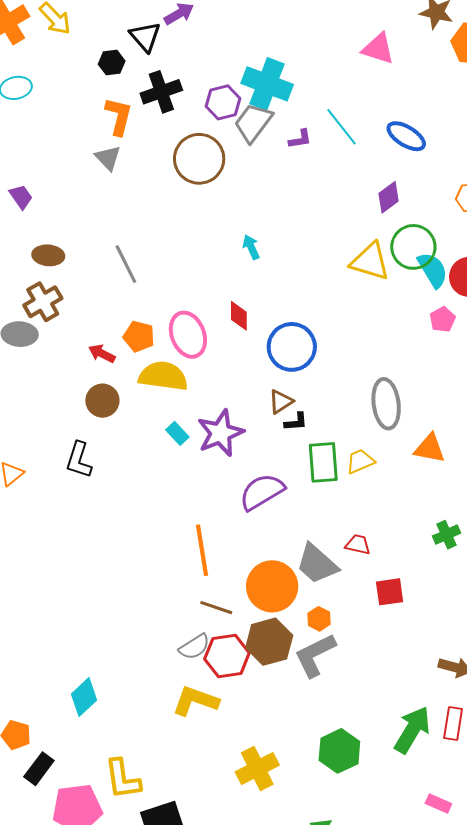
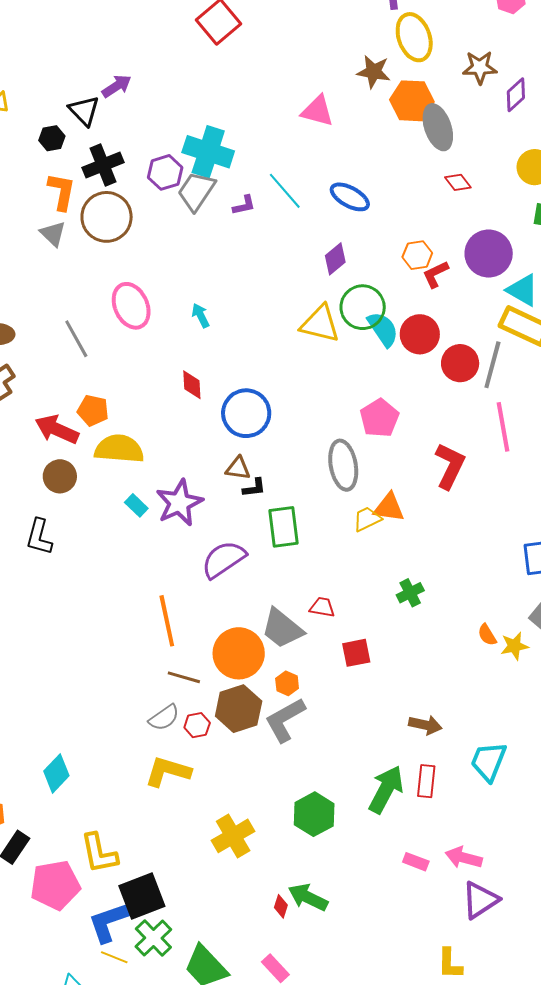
brown circle: (199, 159) -> (107, 217), moved
pink pentagon: (442, 319) -> (379, 418), moved, size x1.5
pink ellipse: (188, 335) -> (131, 306), moved
red arrow: (102, 354) -> (57, 429), size x1.6
brown triangle: (281, 402) -> (238, 468), turned 44
yellow trapezoid: (360, 461) -> (367, 519), moved
red hexagon: (227, 656) -> (197, 725), size x0.6

